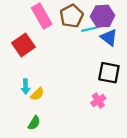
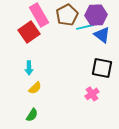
red square: (23, 45) -> (29, 32), moved
cyan arrow: (26, 87) -> (29, 68), moved

